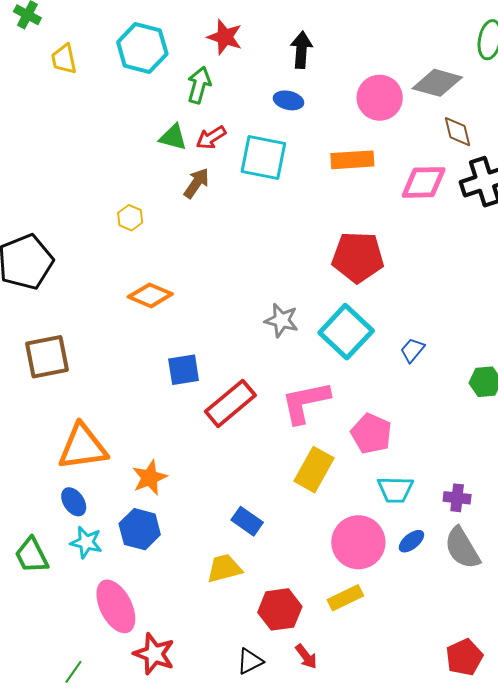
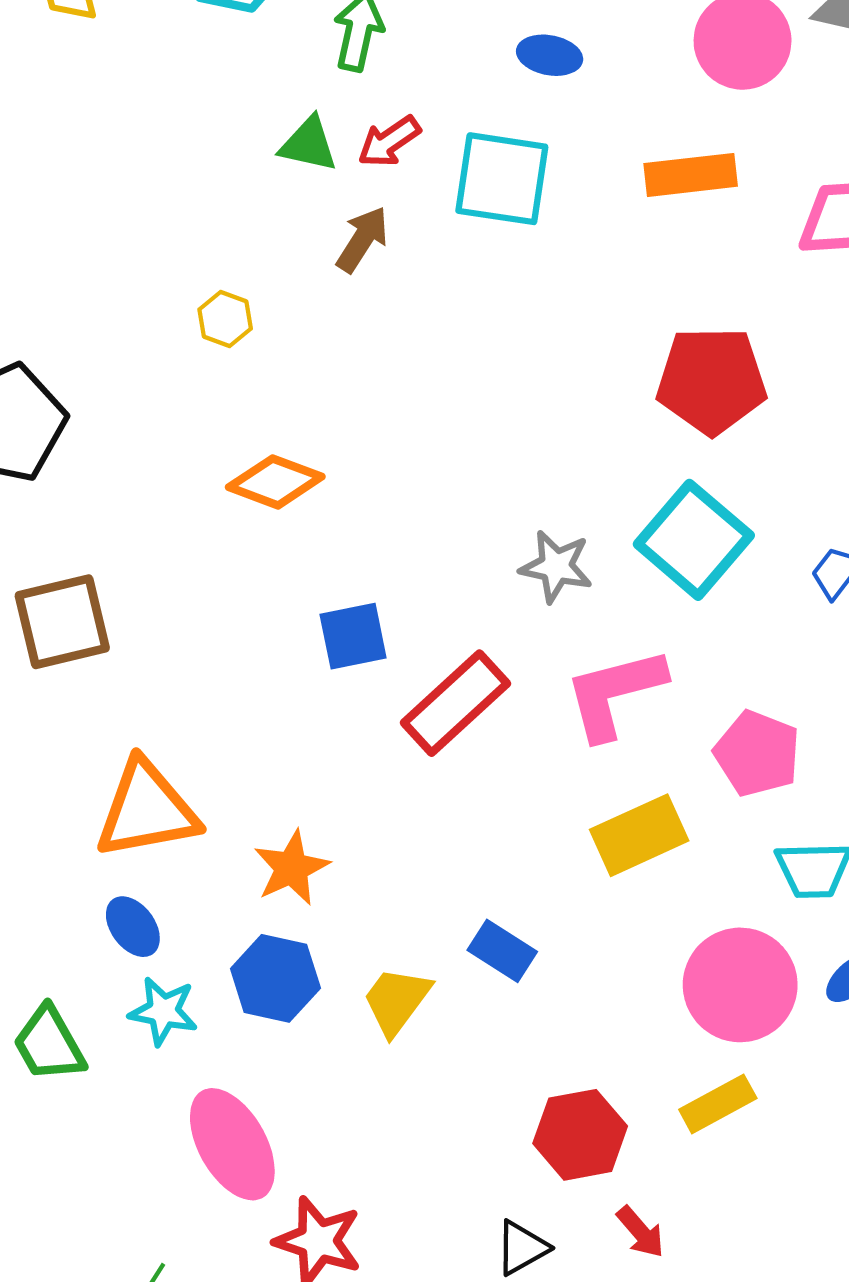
gray star: (281, 320) -> (556, 566), moved
yellow rectangle: (314, 470) -> (639, 835), turned 39
yellow trapezoid: (224, 568) -> (397, 1001), moved, turned -36

